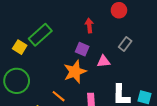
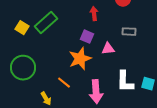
gray rectangle: (125, 44) -> (129, 32), turned 56
yellow square: (20, 47) -> (22, 28), moved

